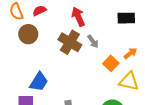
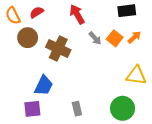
brown cross: (70, 42) -> (58, 48), moved
orange arrow: (130, 53) -> (134, 37), moved
orange square: (111, 63) -> (115, 38), moved

